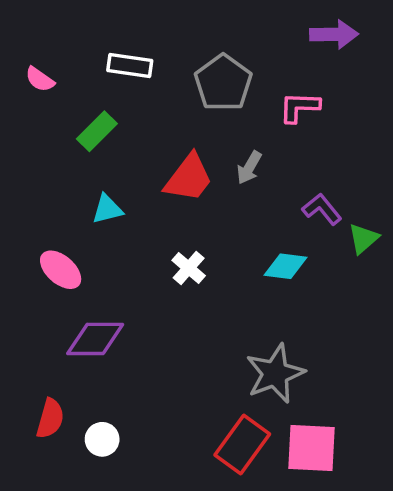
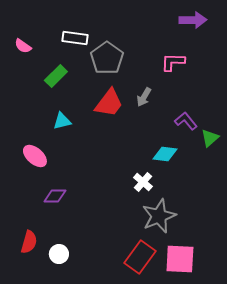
gray pentagon: (223, 83) -> (107, 58), moved
white cross: (189, 268) -> (143, 182), moved
purple diamond: (95, 339) -> (55, 196), size x0.7

